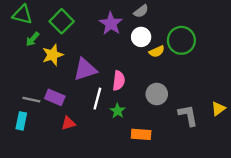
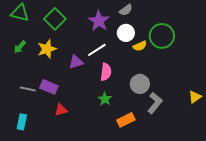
green arrow: (32, 39) -> (20, 47), moved
purple triangle: (85, 69) -> (76, 62), size x0.7
white line: (97, 99) -> (97, 50), moved, turned 42
gray L-shape: (188, 115) -> (155, 103), moved, turned 50
cyan rectangle: (21, 121) -> (22, 122), moved
orange rectangle: (141, 134) -> (126, 120), turned -30

